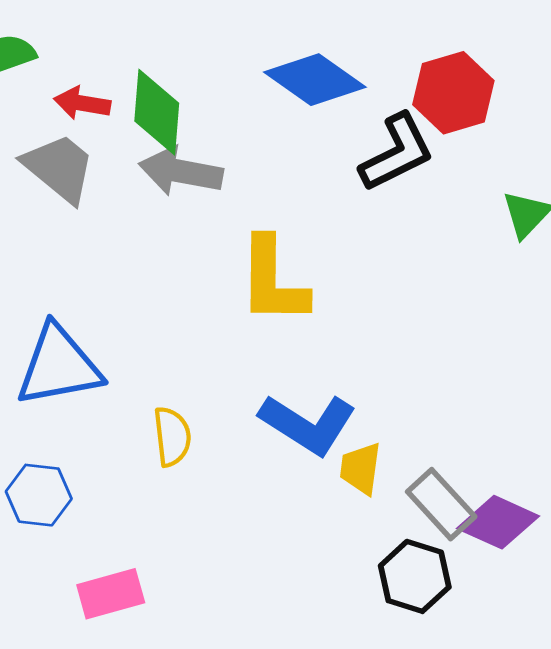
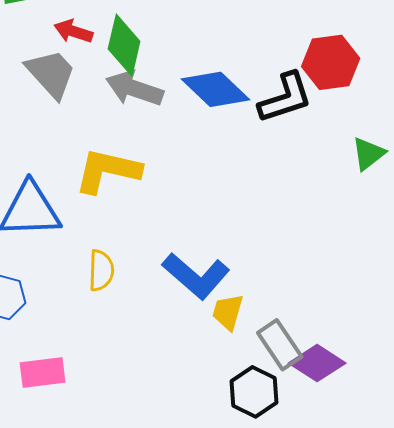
blue diamond: (315, 80) -> (216, 89), moved
yellow L-shape: (273, 281) -> (108, 171), moved, turned 94

